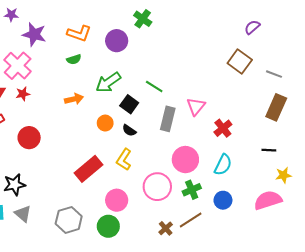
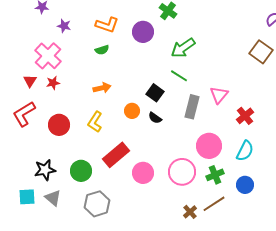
purple star: (34, 34) -> (64, 26), size x0.6
green arrow: (108, 82) -> (183, 48), moved
yellow L-shape: (124, 160) -> (95, 122), moved
pink circle: (117, 200) -> (143, 173), moved
green circle: (108, 226) -> (81, 171), moved

